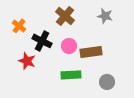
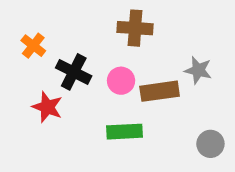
brown cross: (65, 16) -> (135, 28), moved, turned -36
gray star: (105, 16) -> (198, 70), moved
gray circle: (107, 82) -> (210, 144), moved

